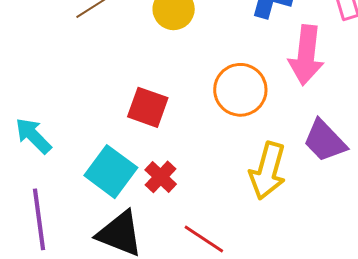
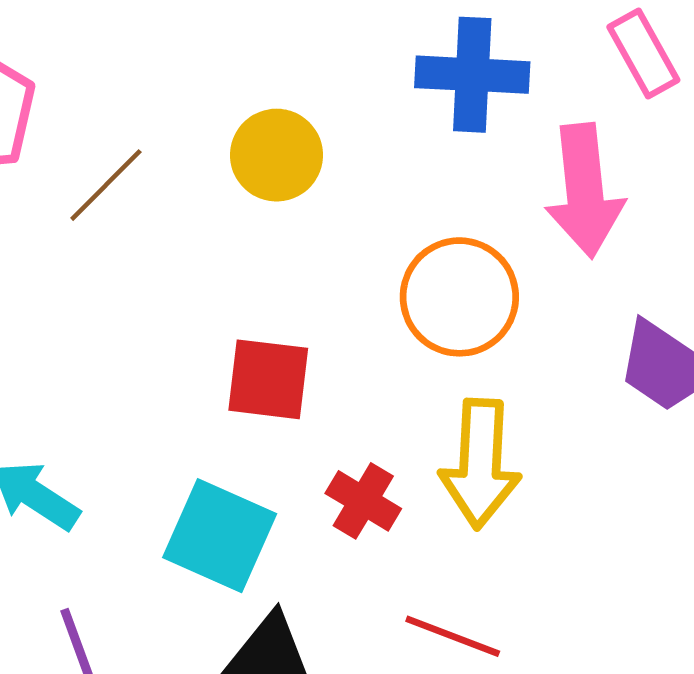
yellow arrow: (268, 171) -> (480, 464), moved
red cross: (161, 177) -> (363, 501), moved

